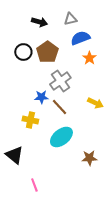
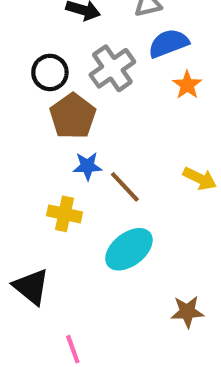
brown pentagon: (47, 52) -> (73, 116), moved
gray cross: (60, 81) -> (112, 68), moved
brown star: (89, 158) -> (187, 312), moved

